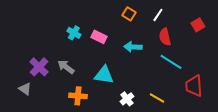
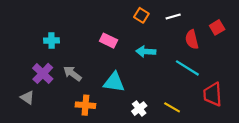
white line: (158, 15) -> (173, 16), turned 40
cyan cross: (74, 33) -> (52, 41), moved, turned -32
red semicircle: (165, 37) -> (192, 39), moved

